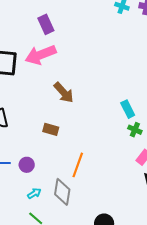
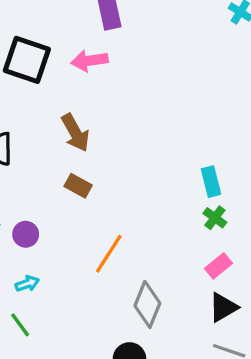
pink arrow: (41, 55) -> (90, 61), size x0.7
brown arrow: (64, 93) -> (75, 133), moved
gray diamond: (62, 192) -> (147, 304), moved

